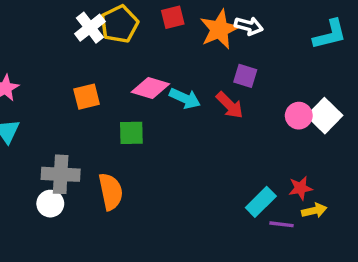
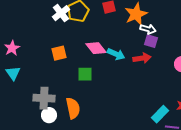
white arrow: (249, 26) -> (148, 29), moved
pink diamond: (150, 88) -> (96, 48), turned 35
red arrow: (230, 105) -> (142, 58), turned -54
white circle: (50, 204) -> (49, 115), moved

